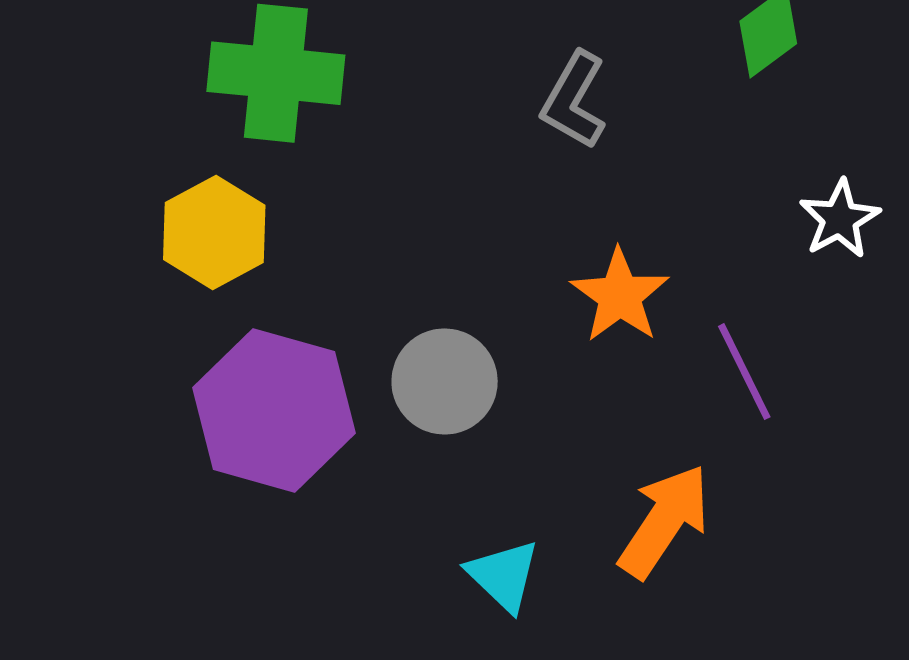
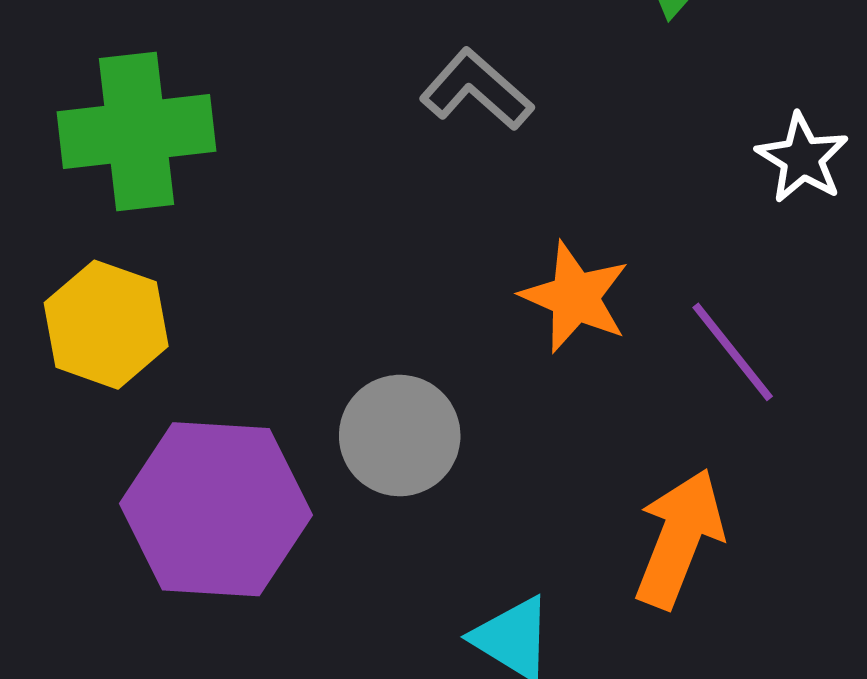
gray L-shape: (574, 100) -> (476, 90), turned 114

